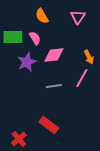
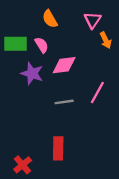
orange arrow: (89, 57) -> (106, 40), moved
purple star: (27, 62) -> (32, 73), turned -30
red rectangle: (49, 125) -> (58, 148), turned 54

